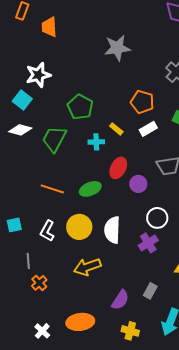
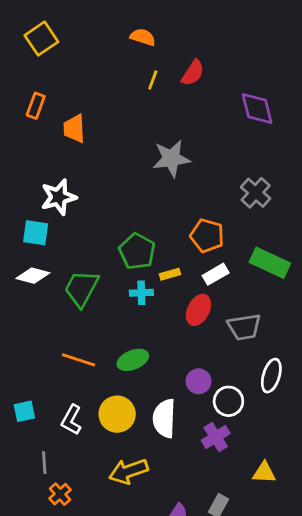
cyan square: (22, 100) -> (36, 233), turned -30
green pentagon: (80, 107) -> (137, 251), moved
yellow rectangle: (116, 129) -> (170, 274), turned -56
red ellipse: (118, 168) -> (198, 310), moved
purple circle: (138, 184) -> (198, 381), moved

